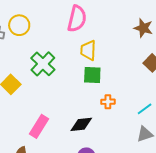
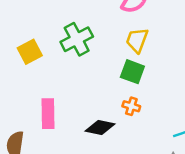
orange cross: (108, 102) -> (131, 106), moved
pink rectangle: (39, 126) -> (48, 114), turned -50

